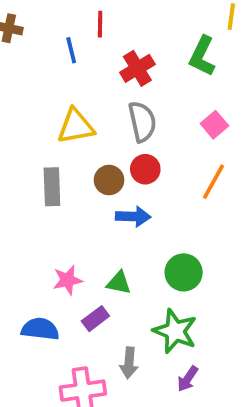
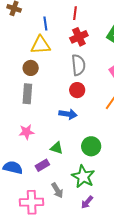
red line: (100, 24) -> (75, 13), moved
yellow triangle: (76, 126) -> (41, 45), moved
brown circle: (109, 180) -> (31, 68), moved
pink star: (68, 280) -> (26, 132), moved
gray arrow: (129, 363) -> (57, 190), turned -42

